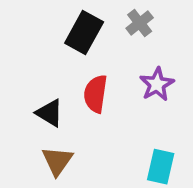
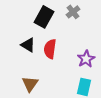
purple star: (157, 84) -> (86, 59), moved
black triangle: (50, 113) -> (28, 45), moved

